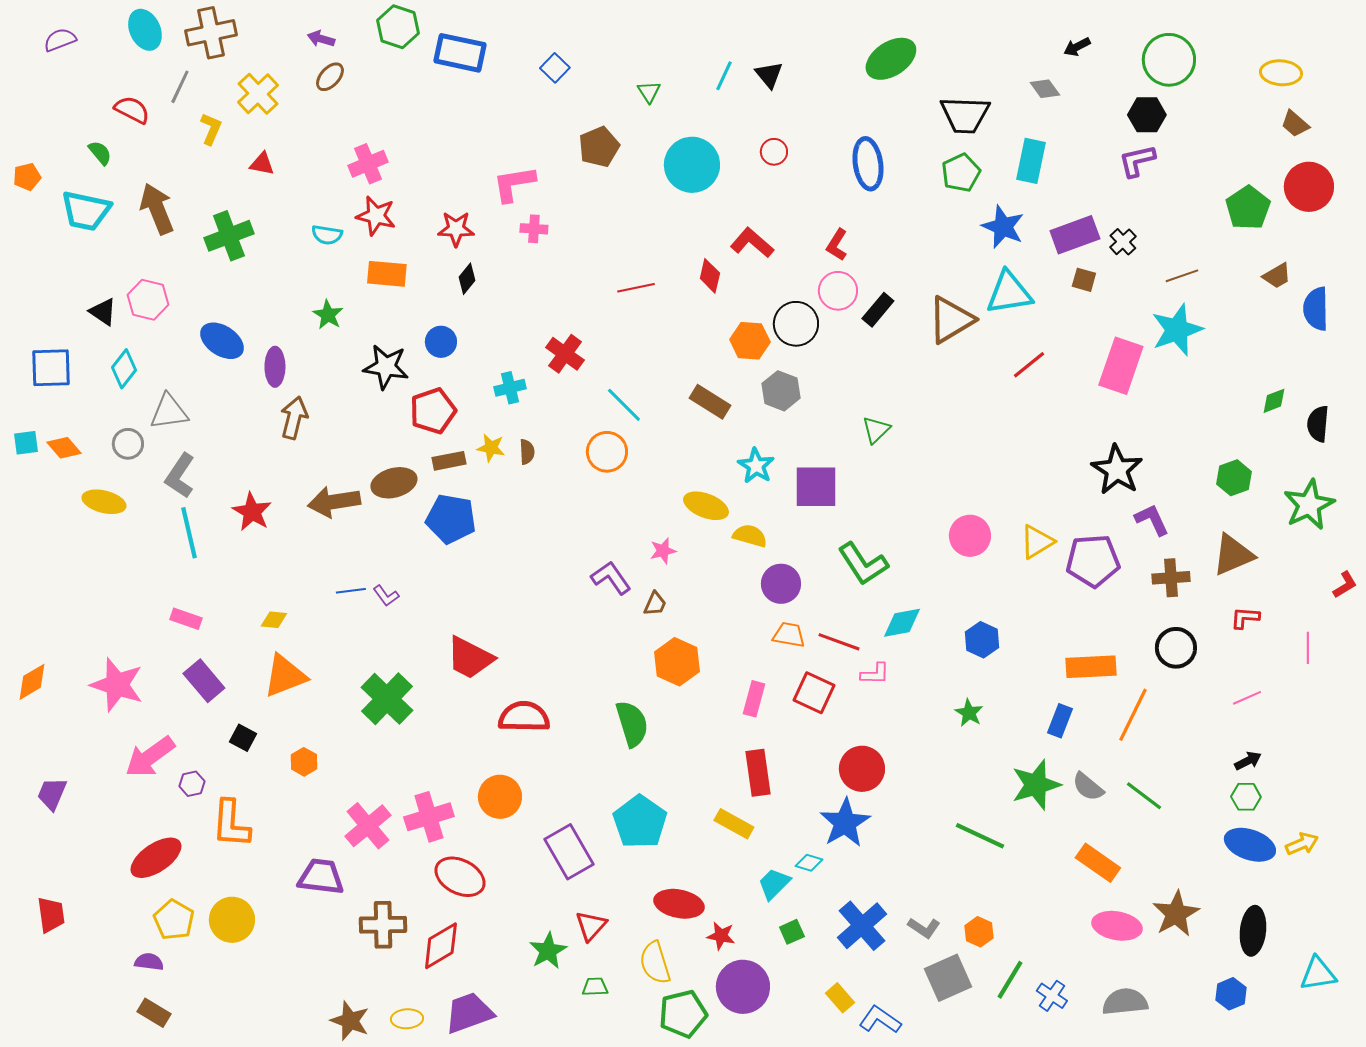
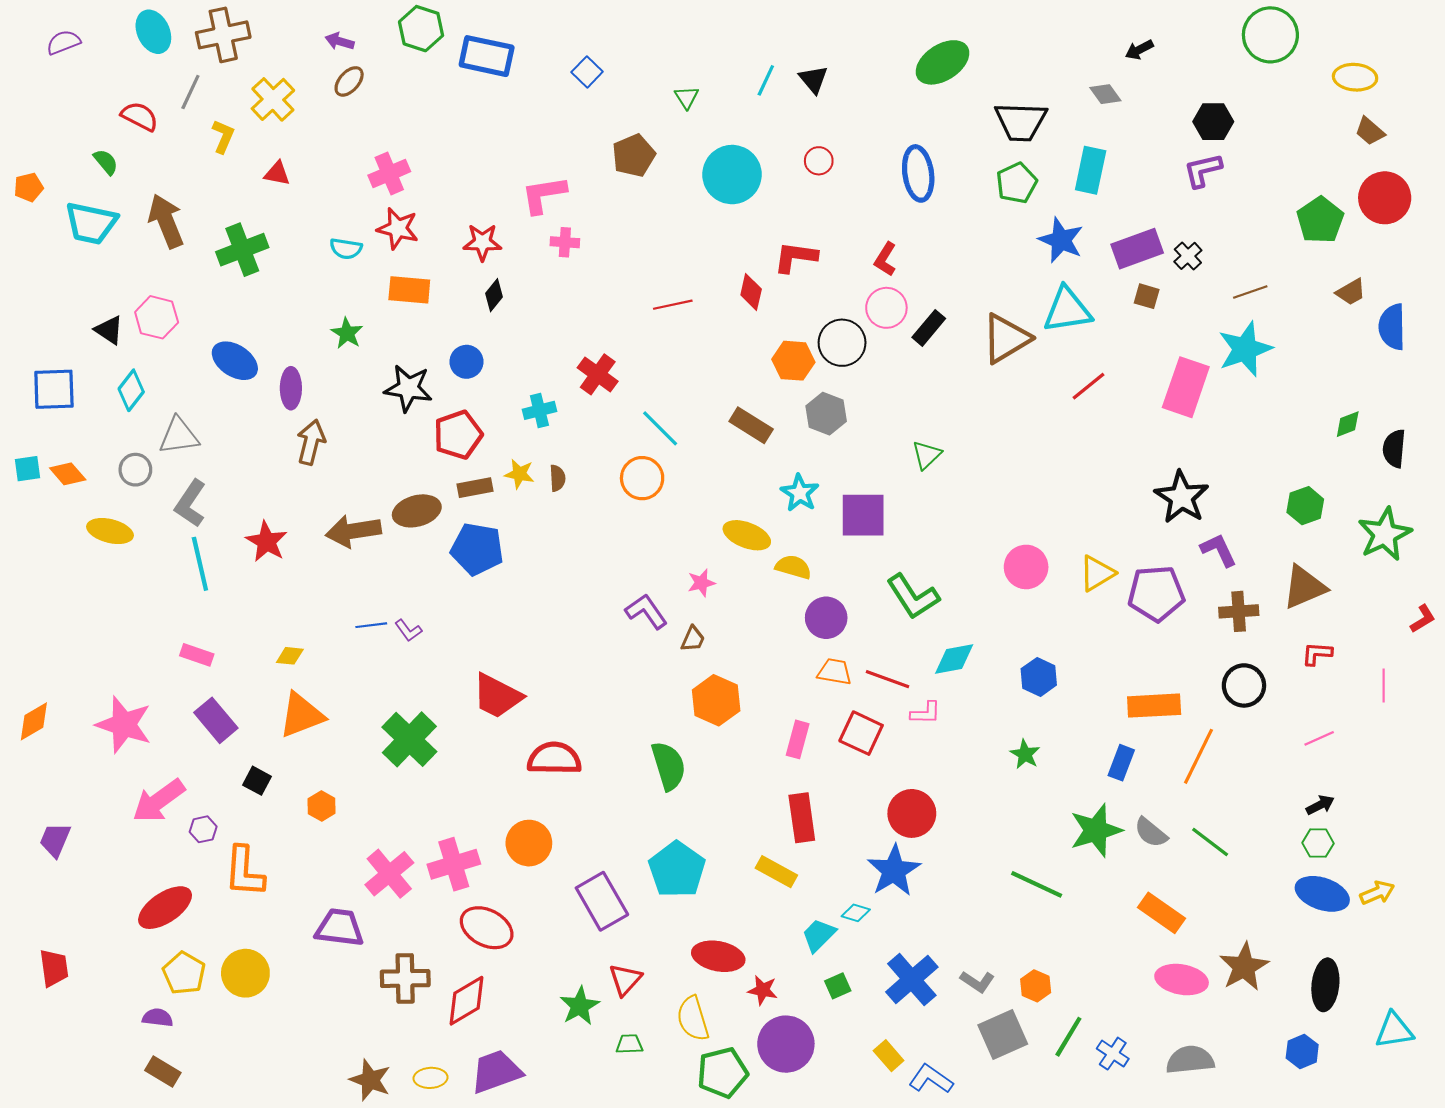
green circle: (1169, 60) -> (1270, 35), moved
red L-shape: (752, 243) -> (795, 257), turned -33

